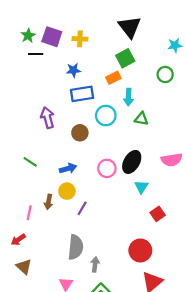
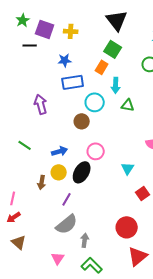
green star: (28, 36) -> (23, 20), moved
green square: (125, 58) -> (113, 49), turned -30
orange rectangle: (113, 78) -> (102, 67), turned -32
brown circle: (80, 133) -> (82, 121), moved
black ellipse: (132, 162) -> (82, 172), moved
purple line: (82, 208) -> (67, 199), moved
pink line: (29, 213) -> (13, 198), moved
gray semicircle: (76, 247) -> (67, 224), turned 45

